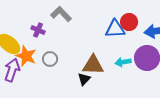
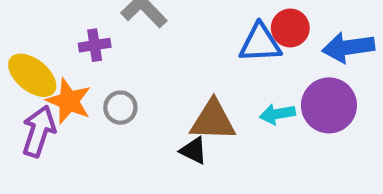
purple cross: (38, 30) -> (95, 45), turned -32
black triangle: (84, 79) -> (193, 151), turned -48

